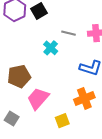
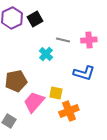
orange cross: (84, 98) -> (69, 111), moved
yellow square: (62, 121) -> (56, 93), moved, turned 32

